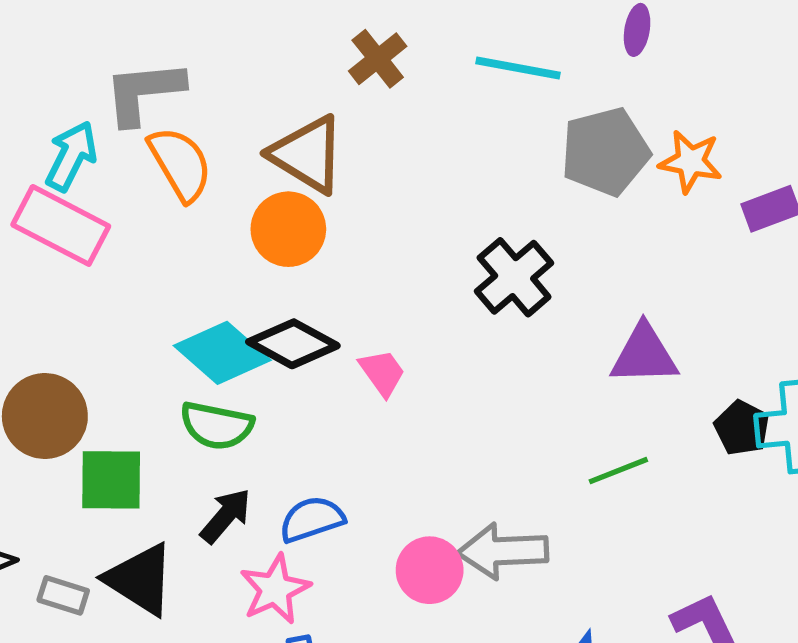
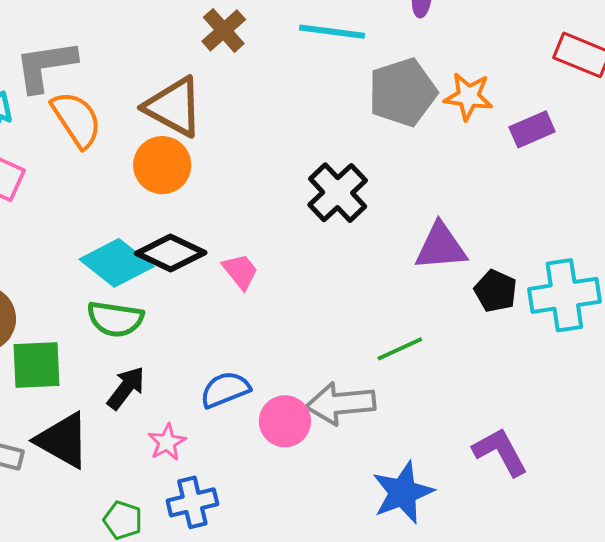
black pentagon: (742, 428) -> (496, 291), moved
green line: (618, 471) -> (400, 349), moved
blue semicircle: (312, 519) -> (225, 390), moved
pink star: (275, 589) -> (167, 442), size x0.7

